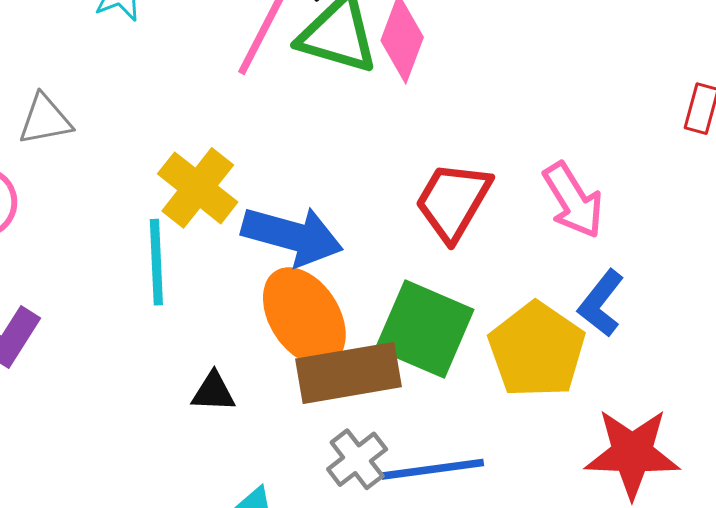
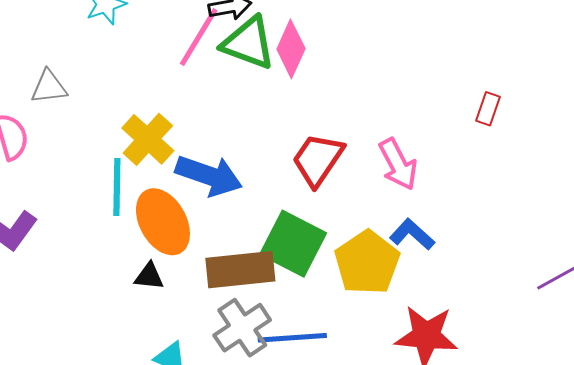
blue L-shape: (601, 303) -> (412, 234), turned 90
orange ellipse: (304, 316) -> (163, 222), moved
gray cross: (357, 459) -> (242, 328), size x1.4

